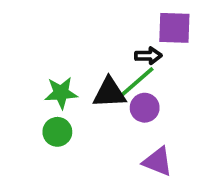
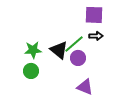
black arrow: (148, 56) -> (96, 36), moved
black triangle: (109, 93) -> (59, 50), turned 42

